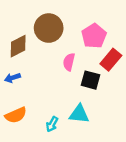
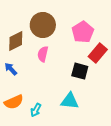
pink semicircle: (69, 62) -> (43, 54), moved
blue arrow: (12, 78) -> (11, 69), turned 64
cyan arrow: (52, 124) -> (36, 110), moved

